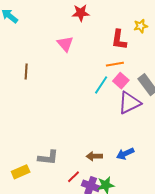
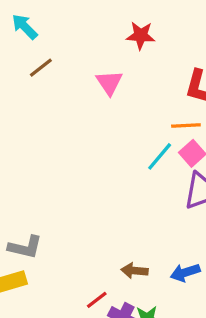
brown line: (26, 71) -> (41, 68), moved, turned 42
gray L-shape: (48, 158) -> (25, 247), moved

